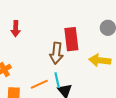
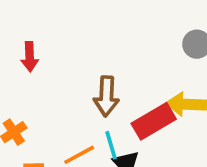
red rectangle: (71, 39) -> (154, 121), moved, turned 70

